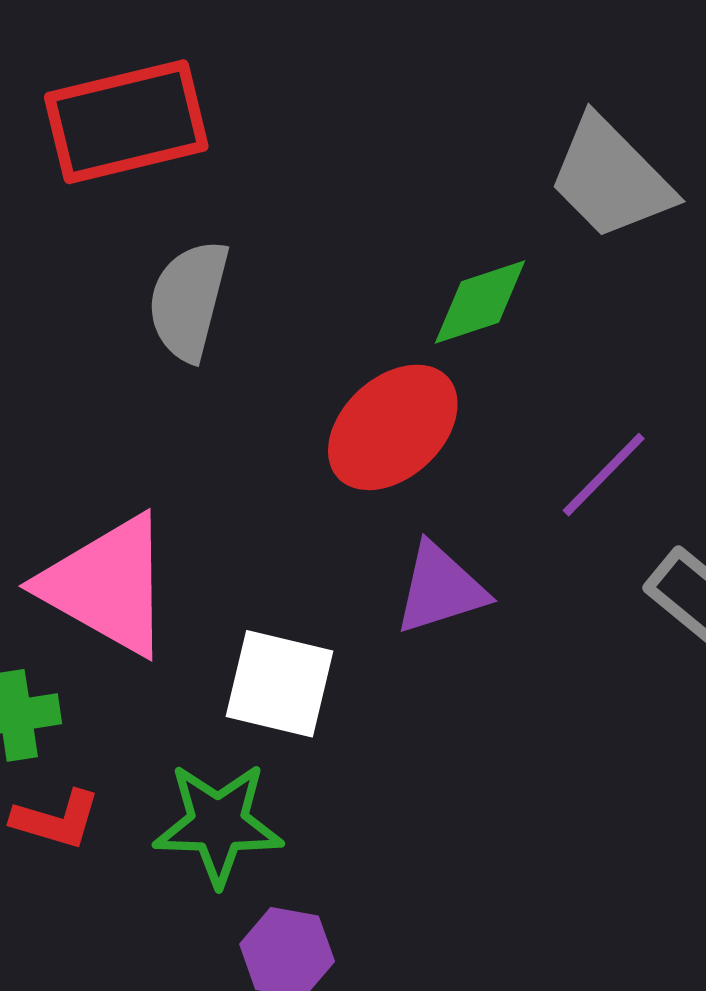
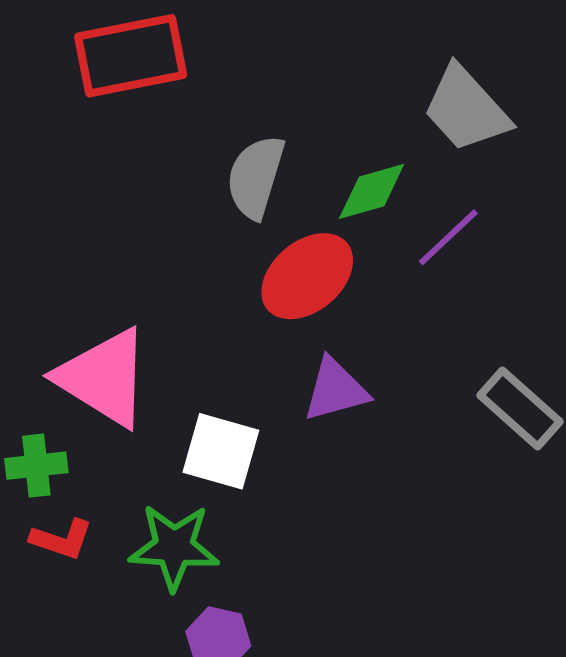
gray semicircle: (188, 300) -> (256, 177), moved
purple line: (604, 475) -> (448, 237), moved

